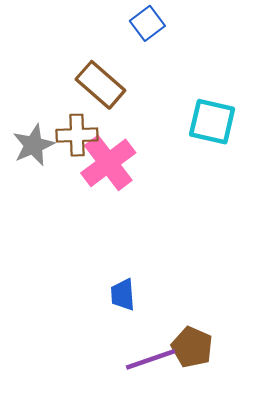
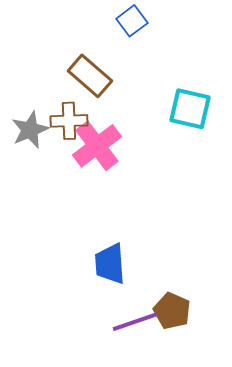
blue trapezoid: (123, 295) -> (110, 264), size x1.4

